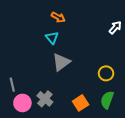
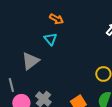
gray triangle: (61, 62) -> (30, 61), moved

